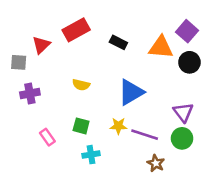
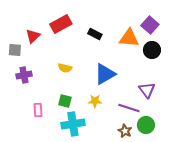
purple line: (145, 135) -> (129, 108), moved
pink rectangle: (47, 137) -> (38, 110), turned 32
green circle: (182, 138) -> (146, 125), moved
cyan cross: (91, 155) -> (73, 124), size x1.6

